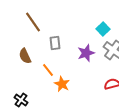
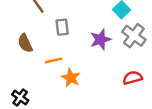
orange line: (48, 70) -> (54, 60), turned -64

